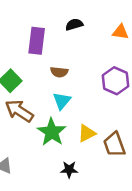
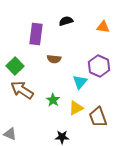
cyan triangle: (62, 101) -> (80, 82), moved
green star: (52, 132) -> (53, 100), moved, size x0.6

